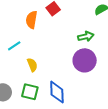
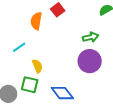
green square: (30, 92) -> (30, 85), moved
blue diamond: (57, 92) -> (62, 93), turned -35

